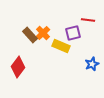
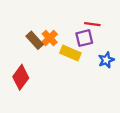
red line: (88, 20) -> (92, 24), moved
blue star: (92, 64) -> (106, 60), moved

